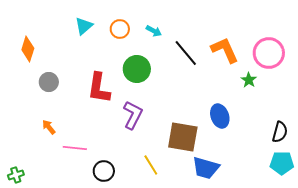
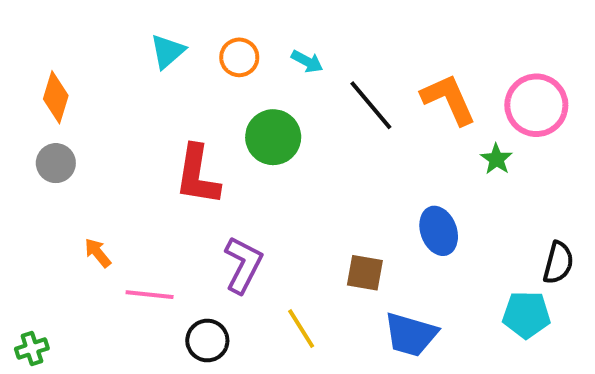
gray circle: (49, 82) -> (56, 163), moved
purple L-shape: (133, 115) -> (243, 265), moved
brown square: (183, 137) -> (365, 273), size x0.6
cyan pentagon: (282, 163) -> (526, 315), moved

